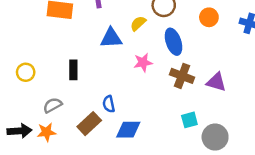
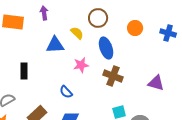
yellow semicircle: (138, 23) -> (77, 33), turned 88
purple triangle: (216, 82) -> (156, 83), moved
blue semicircle: (109, 104) -> (66, 92), moved, turned -32

